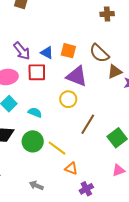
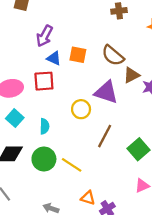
purple arrow: (22, 51) -> (45, 36), moved, turned 72
purple triangle: (77, 76) -> (106, 92), moved
cyan semicircle: (35, 112) -> (45, 126), turned 72
orange triangle: (71, 168) -> (88, 198), moved

